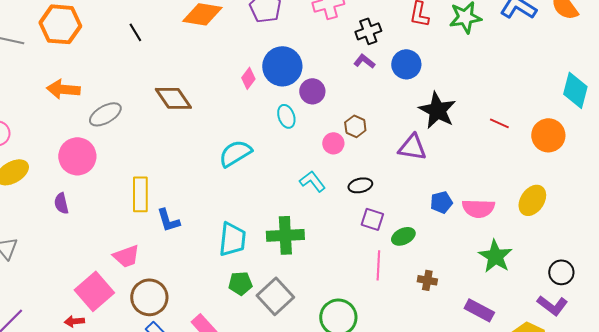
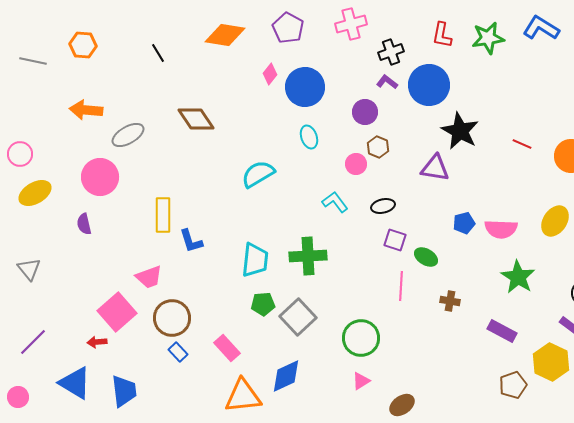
orange hexagon: (60, 24) -> (83, 45), size x0.7
blue circle: (406, 64) -> (429, 85), size x1.4
pink diamond: (248, 78) -> (270, 74), moved
purple circle: (312, 91) -> (365, 112), moved
green ellipse: (403, 236) -> (426, 257), turned 55

